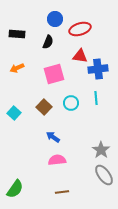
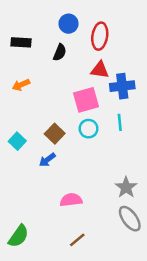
red ellipse: (80, 29) -> (100, 36), turned -65
pink square: (54, 74) -> (86, 100), moved
blue arrow: (53, 137) -> (47, 160), moved, turned -72
brown line: (62, 192) -> (77, 240), turned -32

